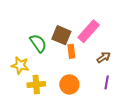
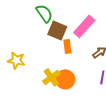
green semicircle: (38, 43) -> (44, 13), moved
yellow cross: (36, 84) -> (51, 77), moved, turned -30

